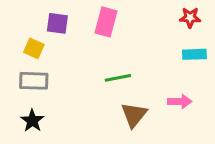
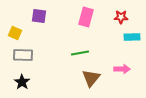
red star: (190, 17) -> (121, 17), moved
pink rectangle: (106, 22) -> (86, 17), moved
yellow square: (34, 48) -> (15, 33), moved

